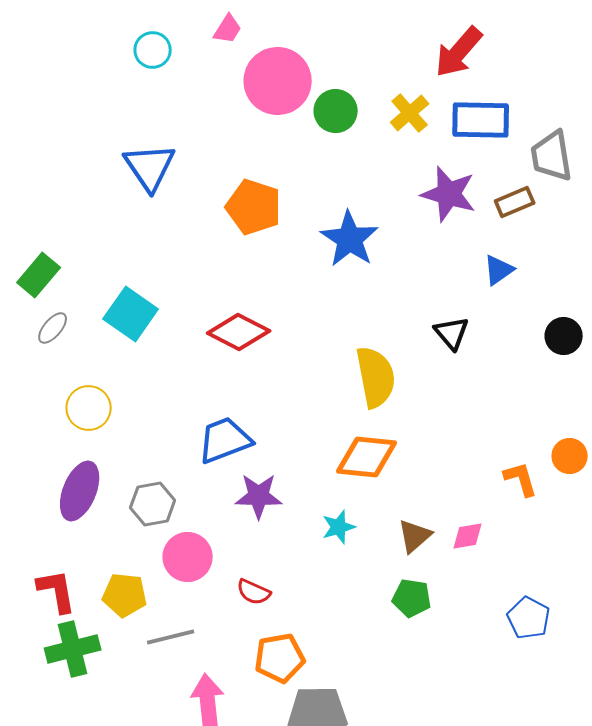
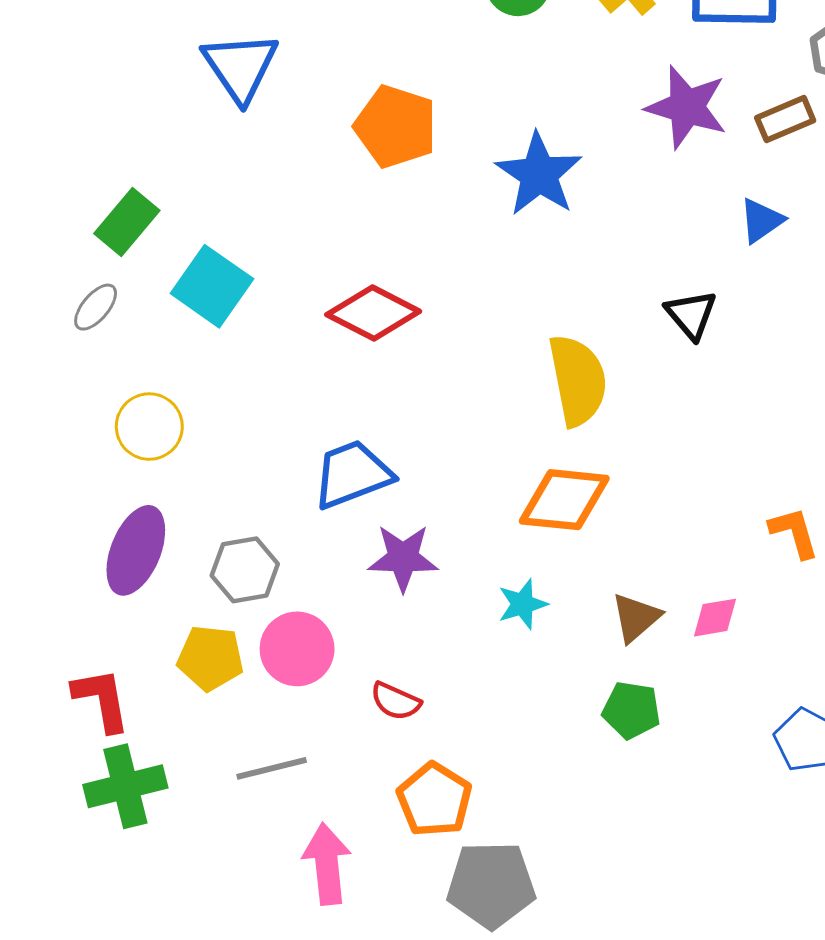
green rectangle: (39, 275) -> (127, 222), moved
yellow pentagon: (125, 595) -> (210, 658), moved
orange pentagon: (280, 658) -> (434, 800), turned -30

